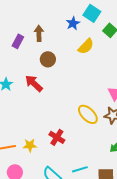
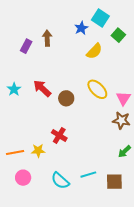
brown circle: (48, 59) -> (66, 98), moved
yellow ellipse: (88, 114) -> (97, 89), moved
red cross: (57, 137) -> (59, 135), moved

